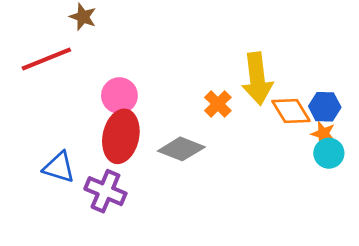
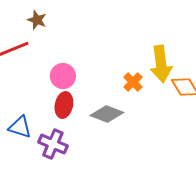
red ellipse: (121, 136) -> (64, 105), size x0.7

